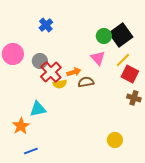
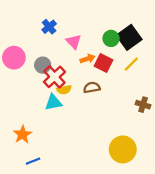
pink triangle: (98, 58) -> (74, 42), moved
orange arrow: (74, 72) -> (88, 59), moved
red square: (130, 74) -> (104, 63), moved
cyan triangle: (38, 109) -> (53, 102), moved
yellow circle: (115, 140) -> (123, 149), size x1.6

